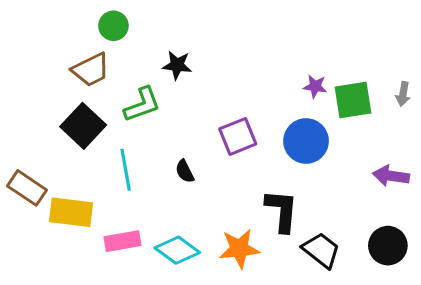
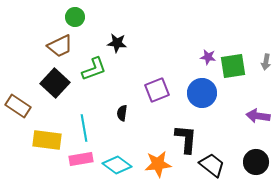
cyan line: (126, 170) -> (84, 128), moved
black semicircle: (185, 171) -> (122, 113), turned 35
brown rectangle: (27, 188) -> (18, 106), moved

